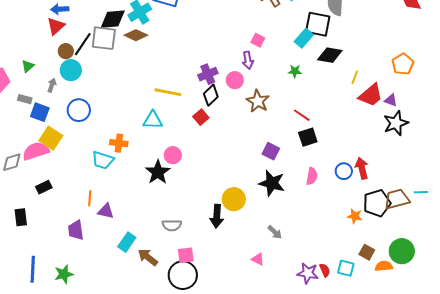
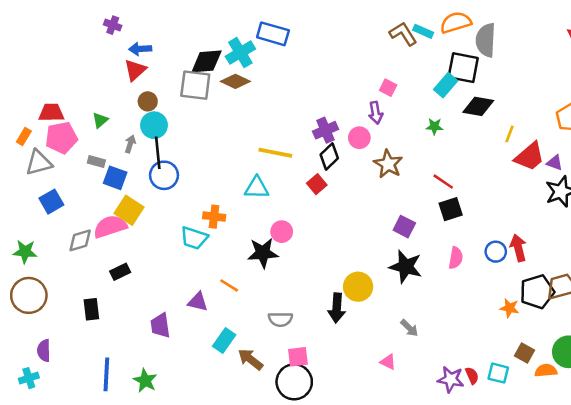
black line: (83, 44) -> (158, 153), moved, turned -40
black star: (158, 172) -> (263, 253), turned 30
orange line: (90, 198) -> (229, 285), moved, turned -63
green star: (64, 274) -> (145, 381), turned -30

